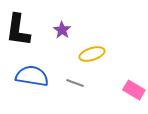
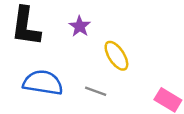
yellow ellipse: (92, 54) -> (116, 56), turned 75

